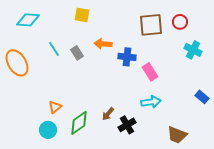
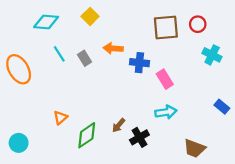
yellow square: (82, 15) -> (90, 16), turned 35
cyan diamond: (28, 20) -> (46, 22), moved
cyan circle: (48, 130) -> (19, 143), moved

